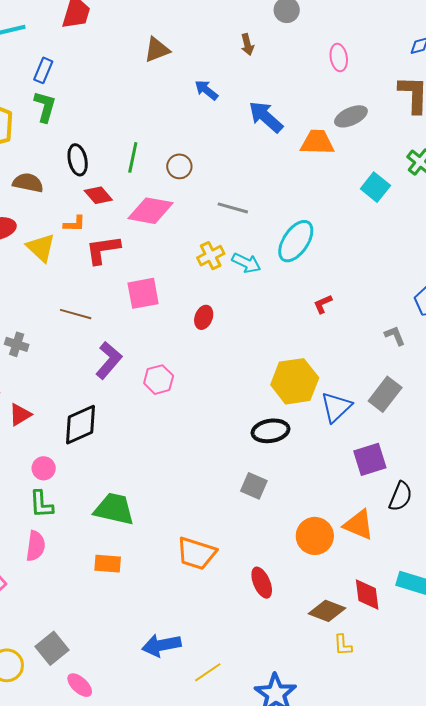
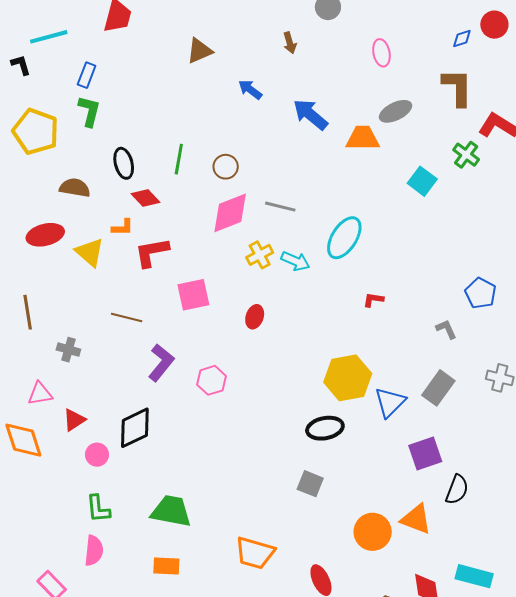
pink diamond: (150, 211) -> (230, 213), moved, turned -30
red L-shape: (323, 304) -> (373, 300), turned 35
pink circle: (44, 468) -> (97, 455), moved

